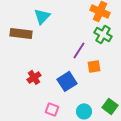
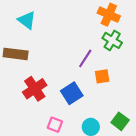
cyan triangle: (42, 16) -> (27, 20), moved, turned -36
brown rectangle: (21, 33) -> (16, 54), moved
red cross: (34, 77) -> (35, 89), size x1.5

